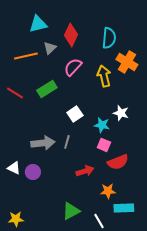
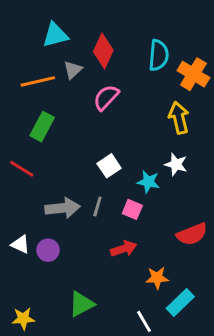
orange cross: (127, 62) -> (193, 74), moved
yellow arrow: (104, 76) -> (179, 118), moved
green rectangle: (47, 89) -> (42, 127), moved, turned -30
red line: (15, 93) -> (22, 169), moved
pink square: (104, 145) -> (132, 209), moved
red semicircle: (118, 162) -> (192, 234), moved
cyan rectangle: (124, 208) -> (180, 303), turned -42
green triangle: (71, 211) -> (81, 304), moved

